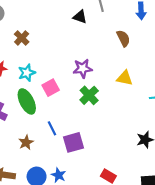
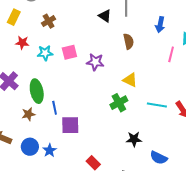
brown semicircle: (123, 38) -> (128, 41), moved
pink square: (51, 88) -> (69, 52), moved
green cross: (89, 95) -> (119, 103), moved
green ellipse: (27, 101) -> (37, 91), moved

